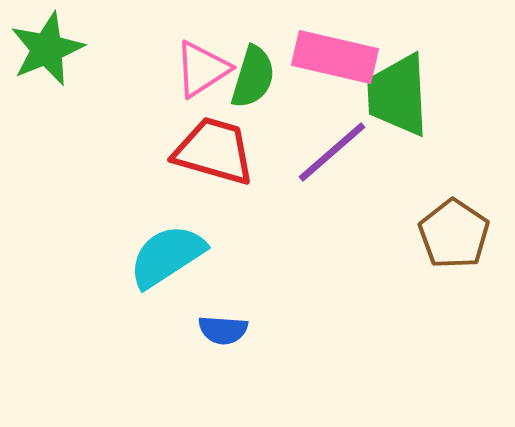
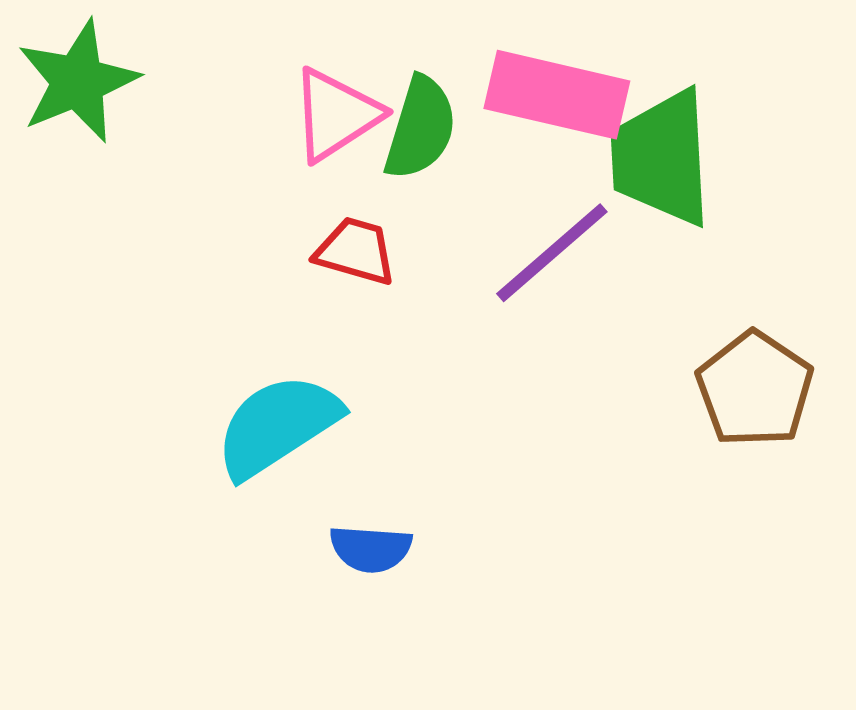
red trapezoid: (214, 151) -> (356, 251), size x0.6

